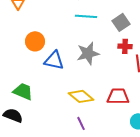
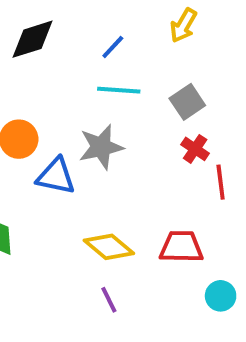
red cross: (125, 46) -> (195, 149), turned 32
gray star: (88, 53) -> (101, 147), moved

